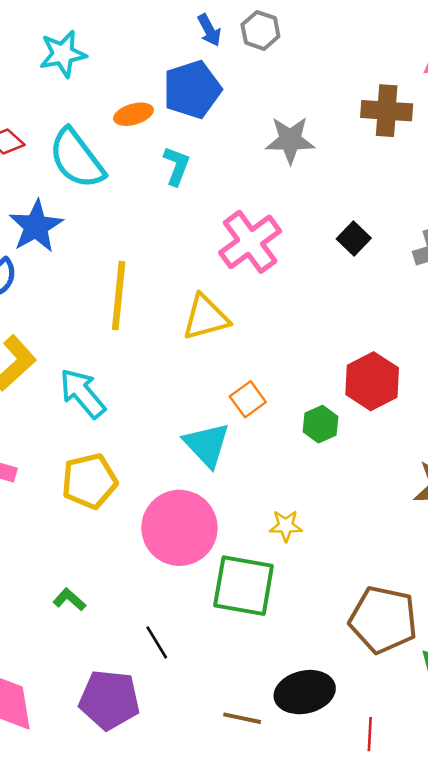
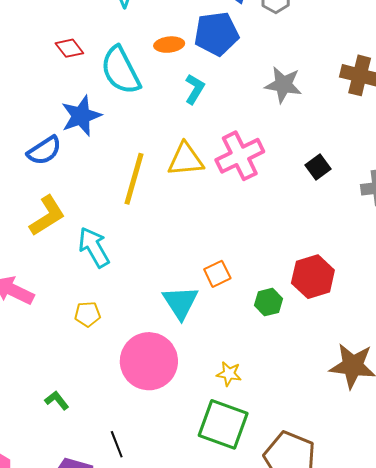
yellow triangle: (206, 317) -> (186, 159), moved
yellow pentagon: (89, 481) -> (87, 314), size x0.6
green square: (244, 586) -> (223, 424), moved

